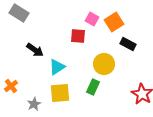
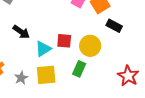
red square: (78, 36) -> (64, 41), moved
gray star: (34, 104) -> (21, 78), moved

